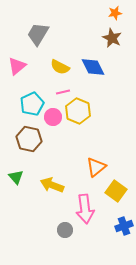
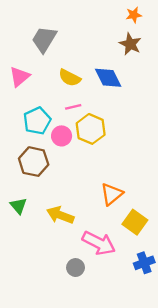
pink arrow: (85, 209) -> (99, 243), turned -56

